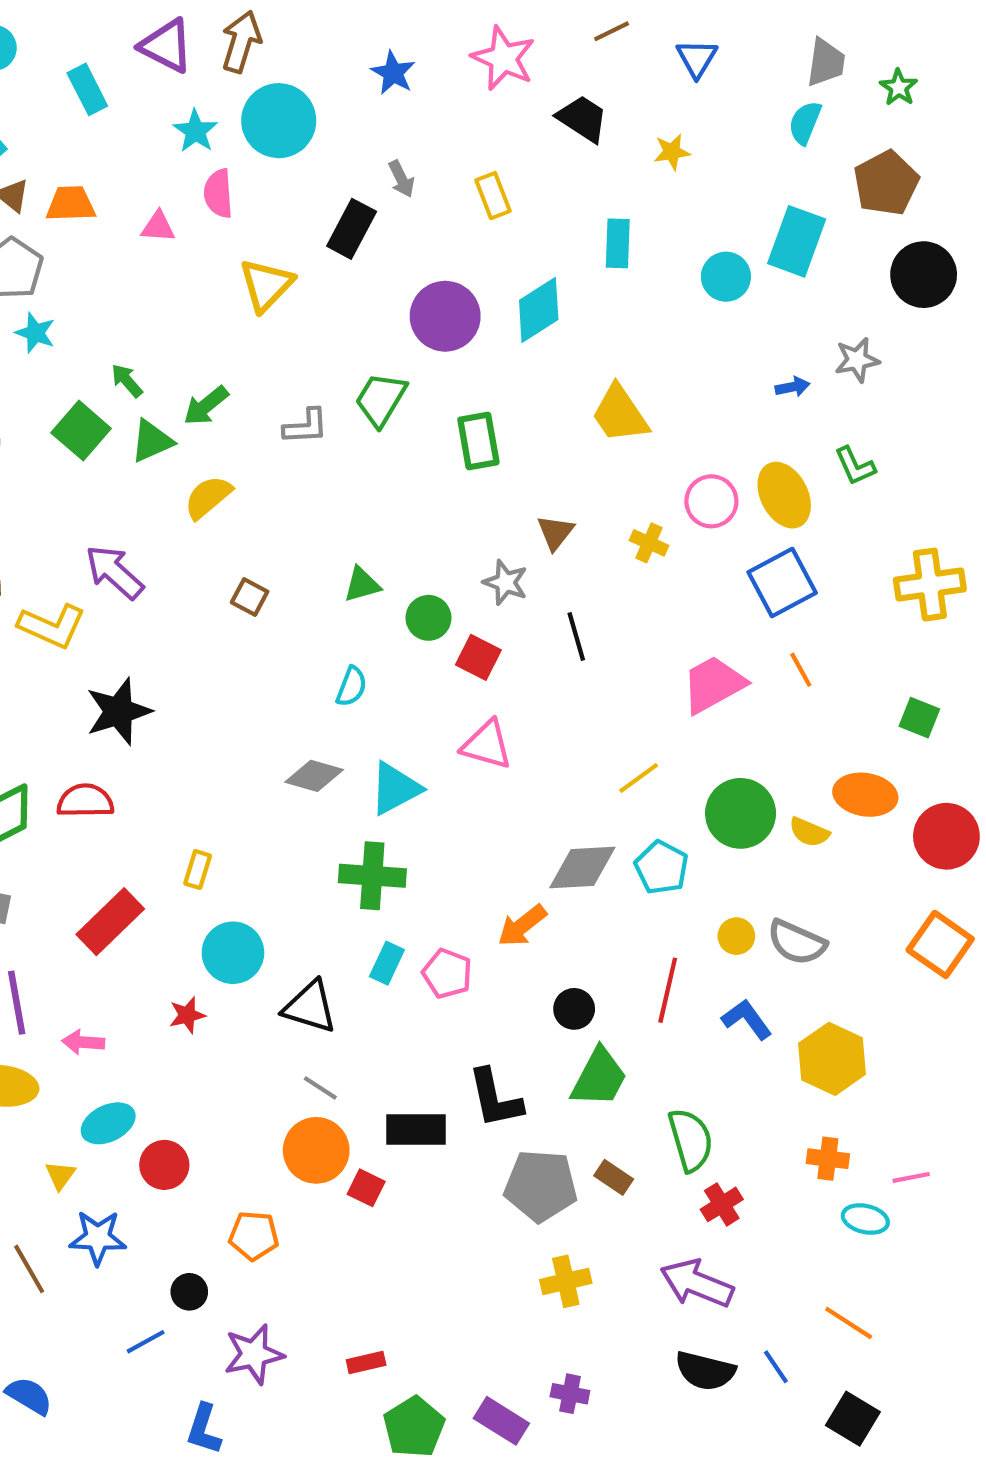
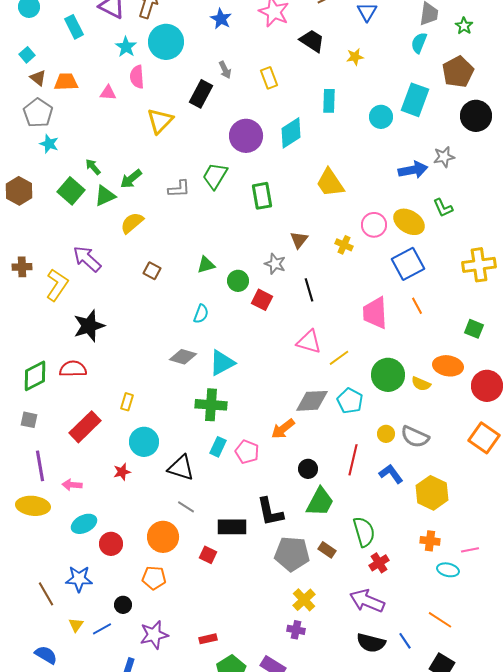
blue arrow: (793, 387) -> (413, 170), size x1.8
yellow ellipse: (784, 495) -> (409, 222), turned -32
yellow L-shape: (52, 626) -> (57, 285), turned -80
pink trapezoid: (713, 684) -> (375, 313), turned -64
pink triangle: (487, 745) -> (309, 342), moved
orange circle: (316, 1150) -> (163, 537), moved
yellow triangle: (60, 1175) -> (76, 625), moved
yellow cross: (566, 1281) -> (304, 600), turned -30
purple cross: (570, 1394) -> (296, 630), moved

